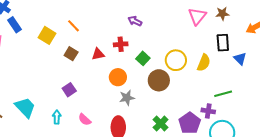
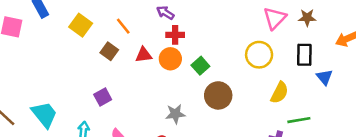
purple arrow: (135, 21) -> (165, 13), moved
orange line: (74, 26) -> (123, 26), moved
red cross: (121, 44) -> (175, 35), moved
yellow circle: (176, 60) -> (259, 55), moved
yellow semicircle: (204, 63) -> (279, 93), moved
orange circle: (118, 77) -> (170, 59), moved

